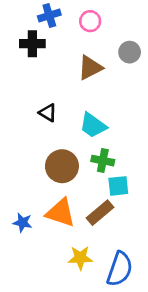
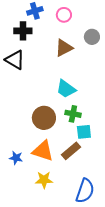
black triangle: (48, 113) -> (15, 60), moved, size x1.5
yellow star: (80, 258) -> (44, 180), moved

